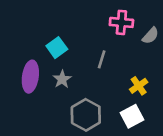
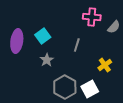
purple ellipse: (30, 77) -> (17, 41), moved
white square: (132, 116) -> (90, 89), moved

